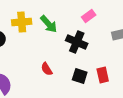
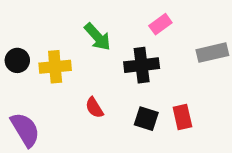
yellow cross: (22, 22) -> (55, 67), moved
black cross: (77, 42) -> (142, 65), turned -30

